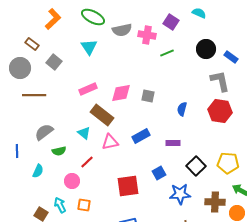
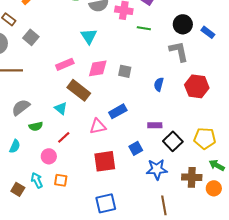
cyan triangle: (89, 47) -> (89, 36), moved
green line: (167, 53) -> (144, 28), turned 32
gray L-shape: (220, 81) -> (179, 51), moved
pink triangle: (110, 142) -> (98, 126), moved
purple rectangle: (173, 143) -> (155, 125), moved

